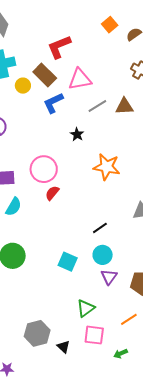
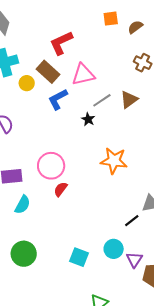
orange square: (110, 25) -> (111, 19), turned 35
brown triangle: (124, 106) -> (129, 100), turned -30
black star: (77, 134) -> (88, 119), moved
black line: (100, 228) -> (132, 221), moved
purple triangle: (109, 277) -> (134, 260), moved

